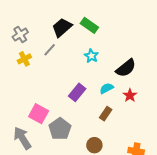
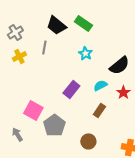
black trapezoid: (62, 27) -> (56, 25), turned -100
gray line: (50, 50) -> (44, 47), turned -32
gray arrow: (22, 138) -> (17, 134), size x0.6

